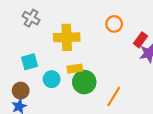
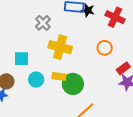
gray cross: (31, 18) -> (43, 23), moved
green circle: (84, 82) -> (73, 84), moved

